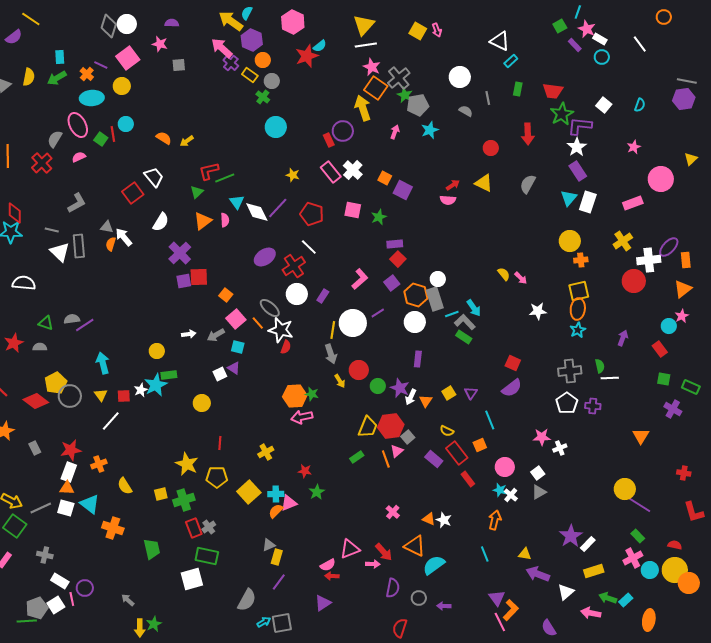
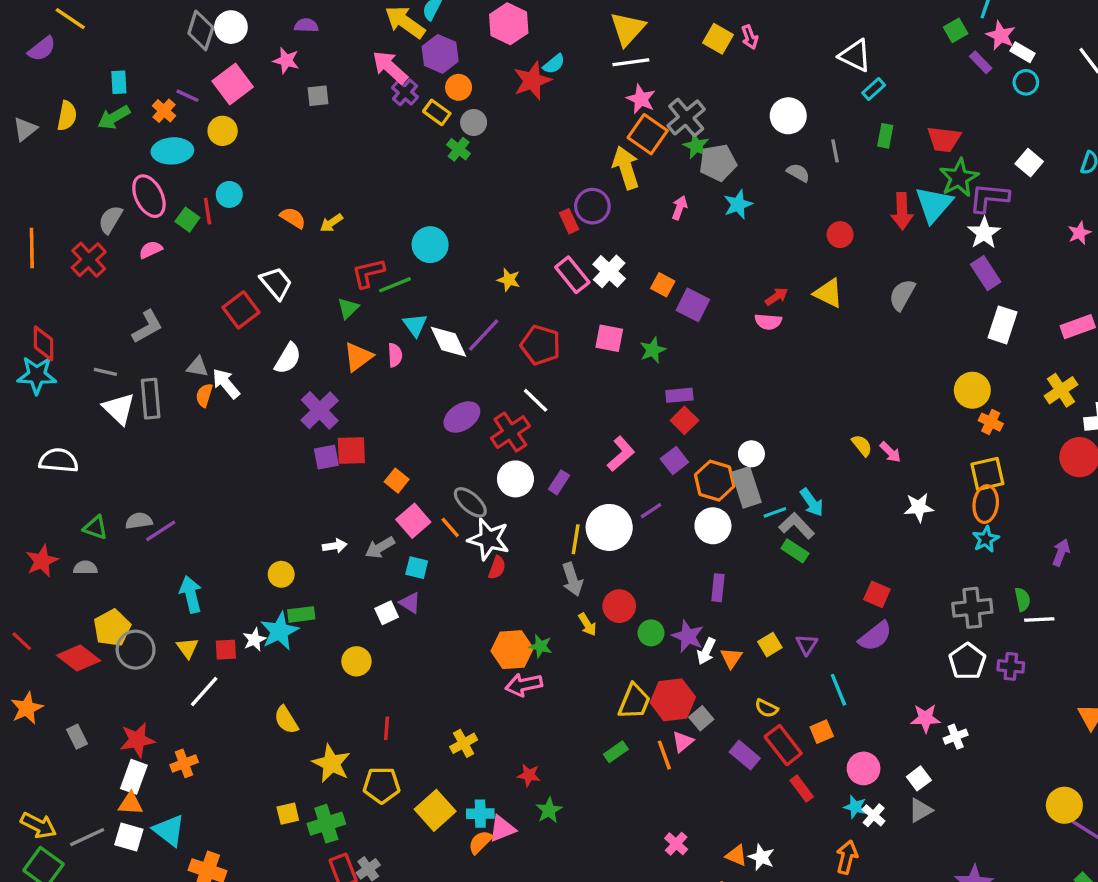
cyan circle: (276, 127) -> (430, 245), moved
cyan triangle: (569, 198) -> (934, 204), moved, size x1.4
orange cross: (581, 260) -> (991, 422), turned 32
yellow semicircle: (125, 486) -> (286, 720), moved

